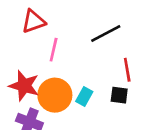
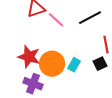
pink line: (54, 50) -> (56, 20), moved, turned -60
black square: (119, 95) -> (100, 64), turned -32

